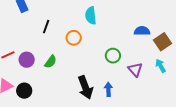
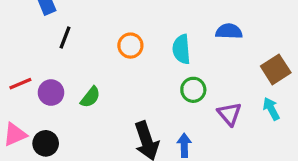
cyan semicircle: (91, 16) -> (181, 49), moved
black line: (46, 27) -> (65, 37), moved
blue semicircle: (142, 31) -> (229, 31), moved
orange circle: (74, 38) -> (130, 46), moved

